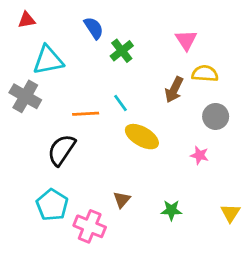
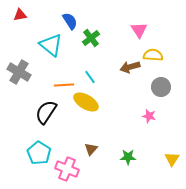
cyan triangle: (48, 60) -> (51, 45), moved, turned 50
brown arrow: (174, 90) -> (130, 67), turned 48
yellow ellipse: (142, 137) -> (86, 102), moved

